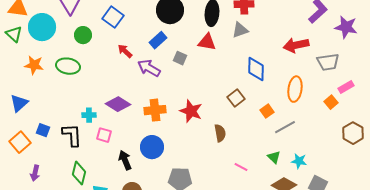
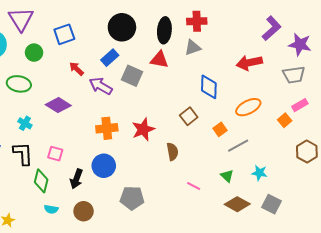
blue square: (113, 17) -> (64, 34), turned 35
gray square: (180, 58) -> (132, 76), size x1.5
gray trapezoid: (328, 62) -> (294, 75), moved
orange ellipse: (295, 89) -> (248, 107), turned 55
purple diamond: (118, 104) -> (58, 105), moved
red star: (191, 111) -> (143, 129), turned 30
cyan cross: (89, 115) -> (25, 123), moved, turned 32
black arrow: (125, 160) -> (76, 179), turned -138
cyan star: (299, 161) -> (259, 173), moved
green diamond: (79, 173) -> (41, 181), moved

